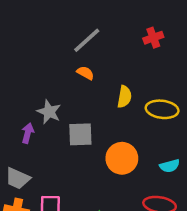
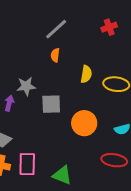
orange semicircle: (85, 73) -> (55, 55), turned -112
gray star: (49, 112) -> (26, 86), turned -30

